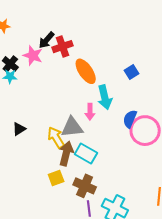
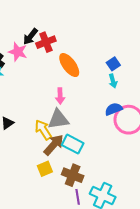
cyan arrow: (105, 97) -> (113, 81), moved, size x0.6
pink arrow: (90, 112) -> (60, 96), moved
blue semicircle: (130, 119) -> (114, 109), turned 48
brown arrow: (66, 154) -> (54, 145), turned 30

